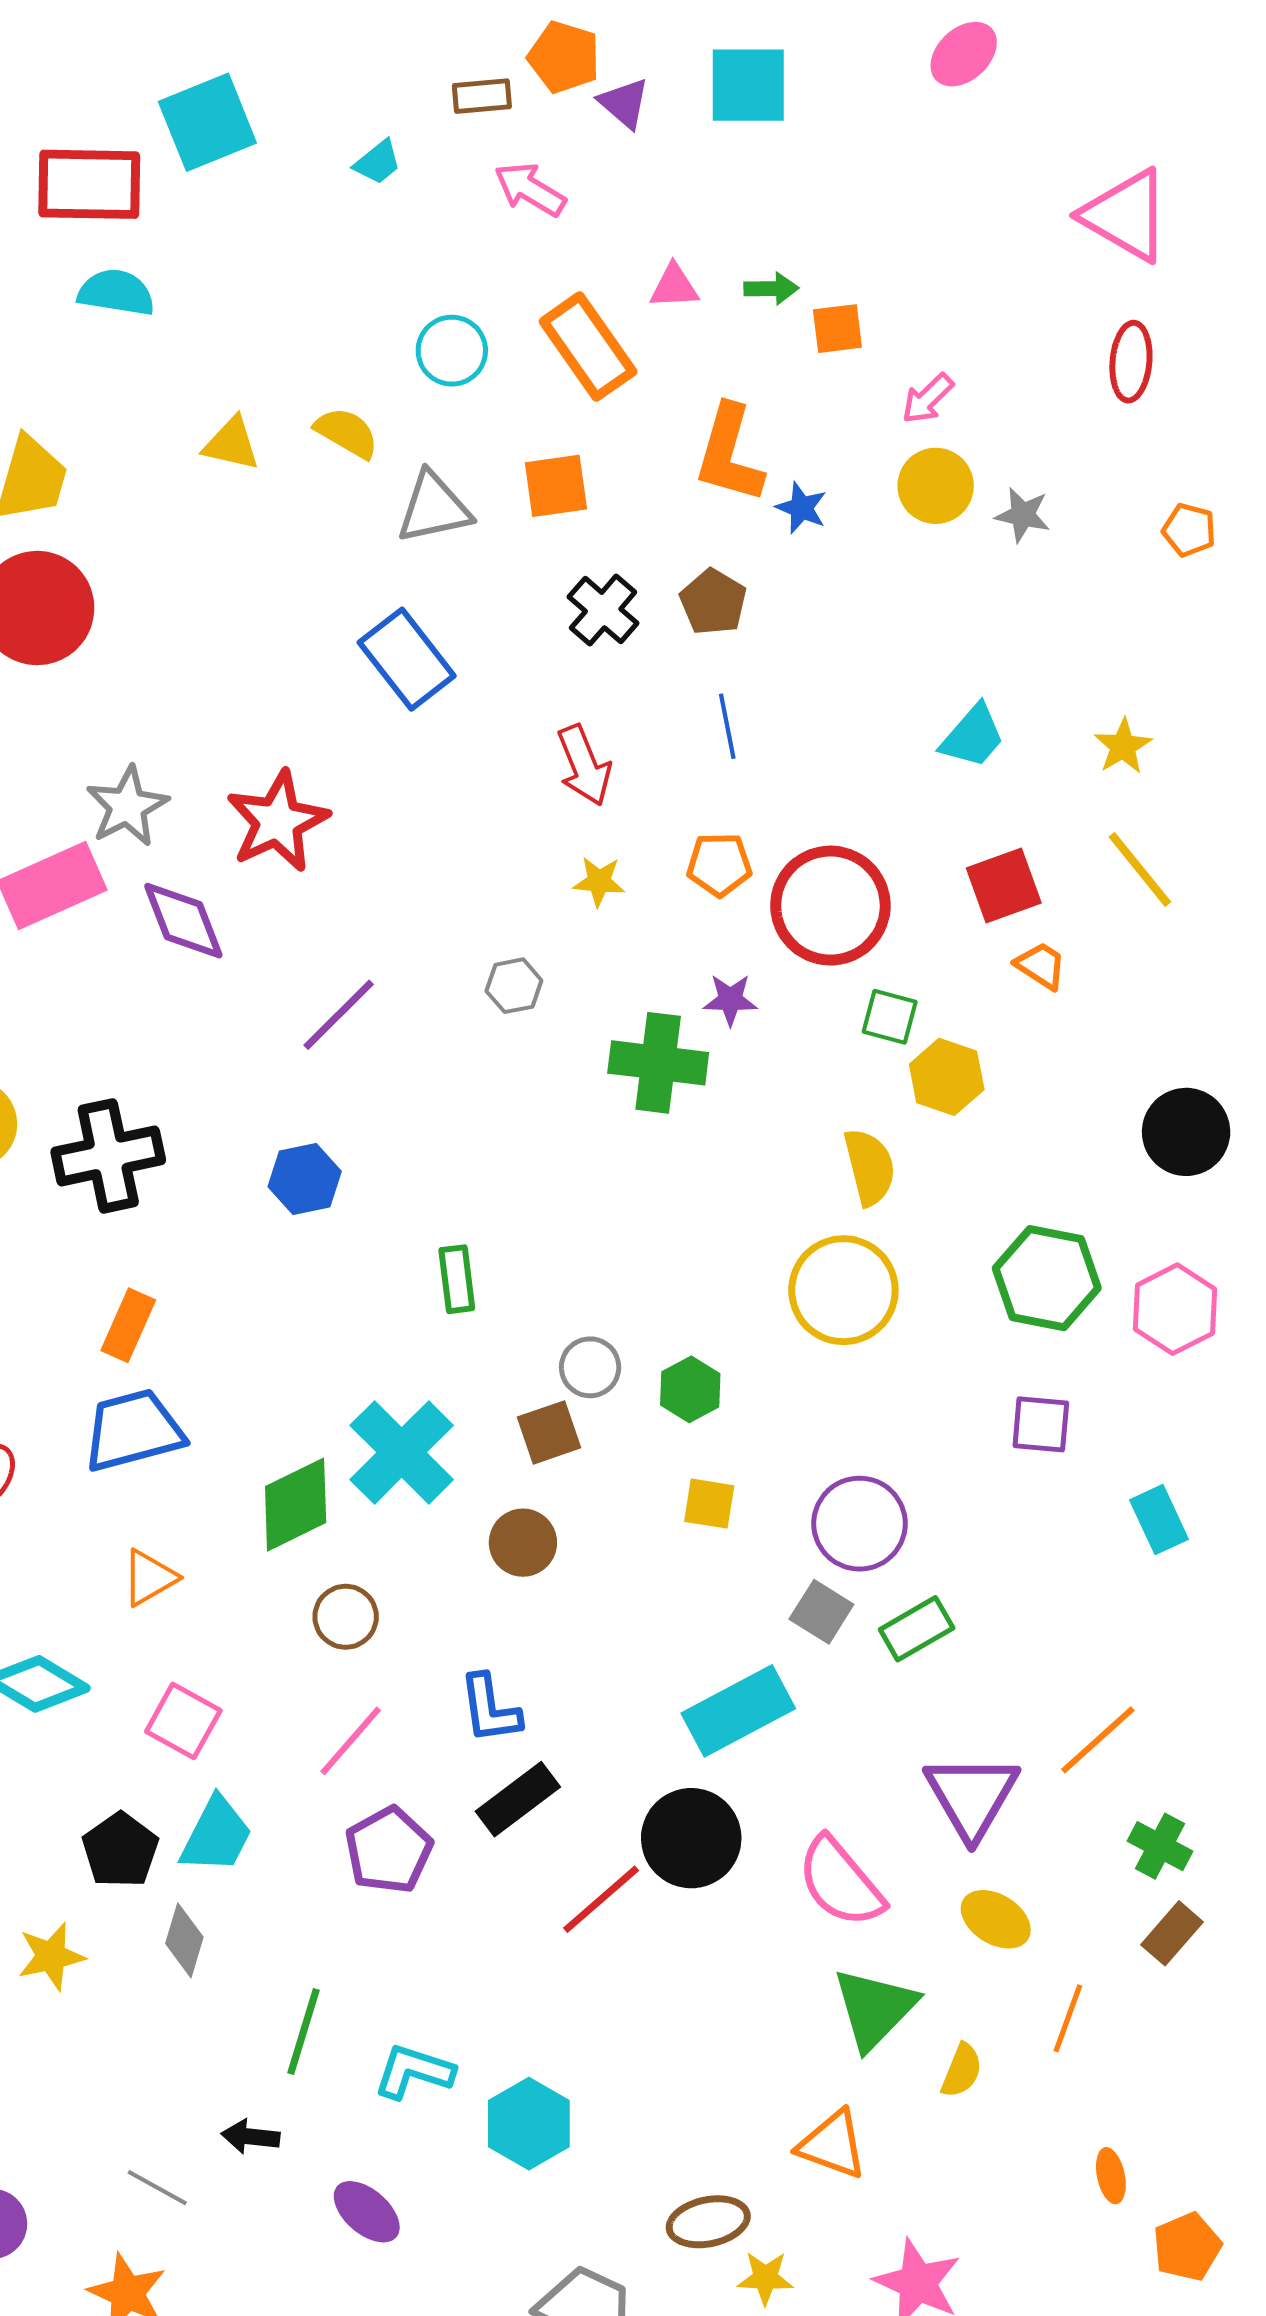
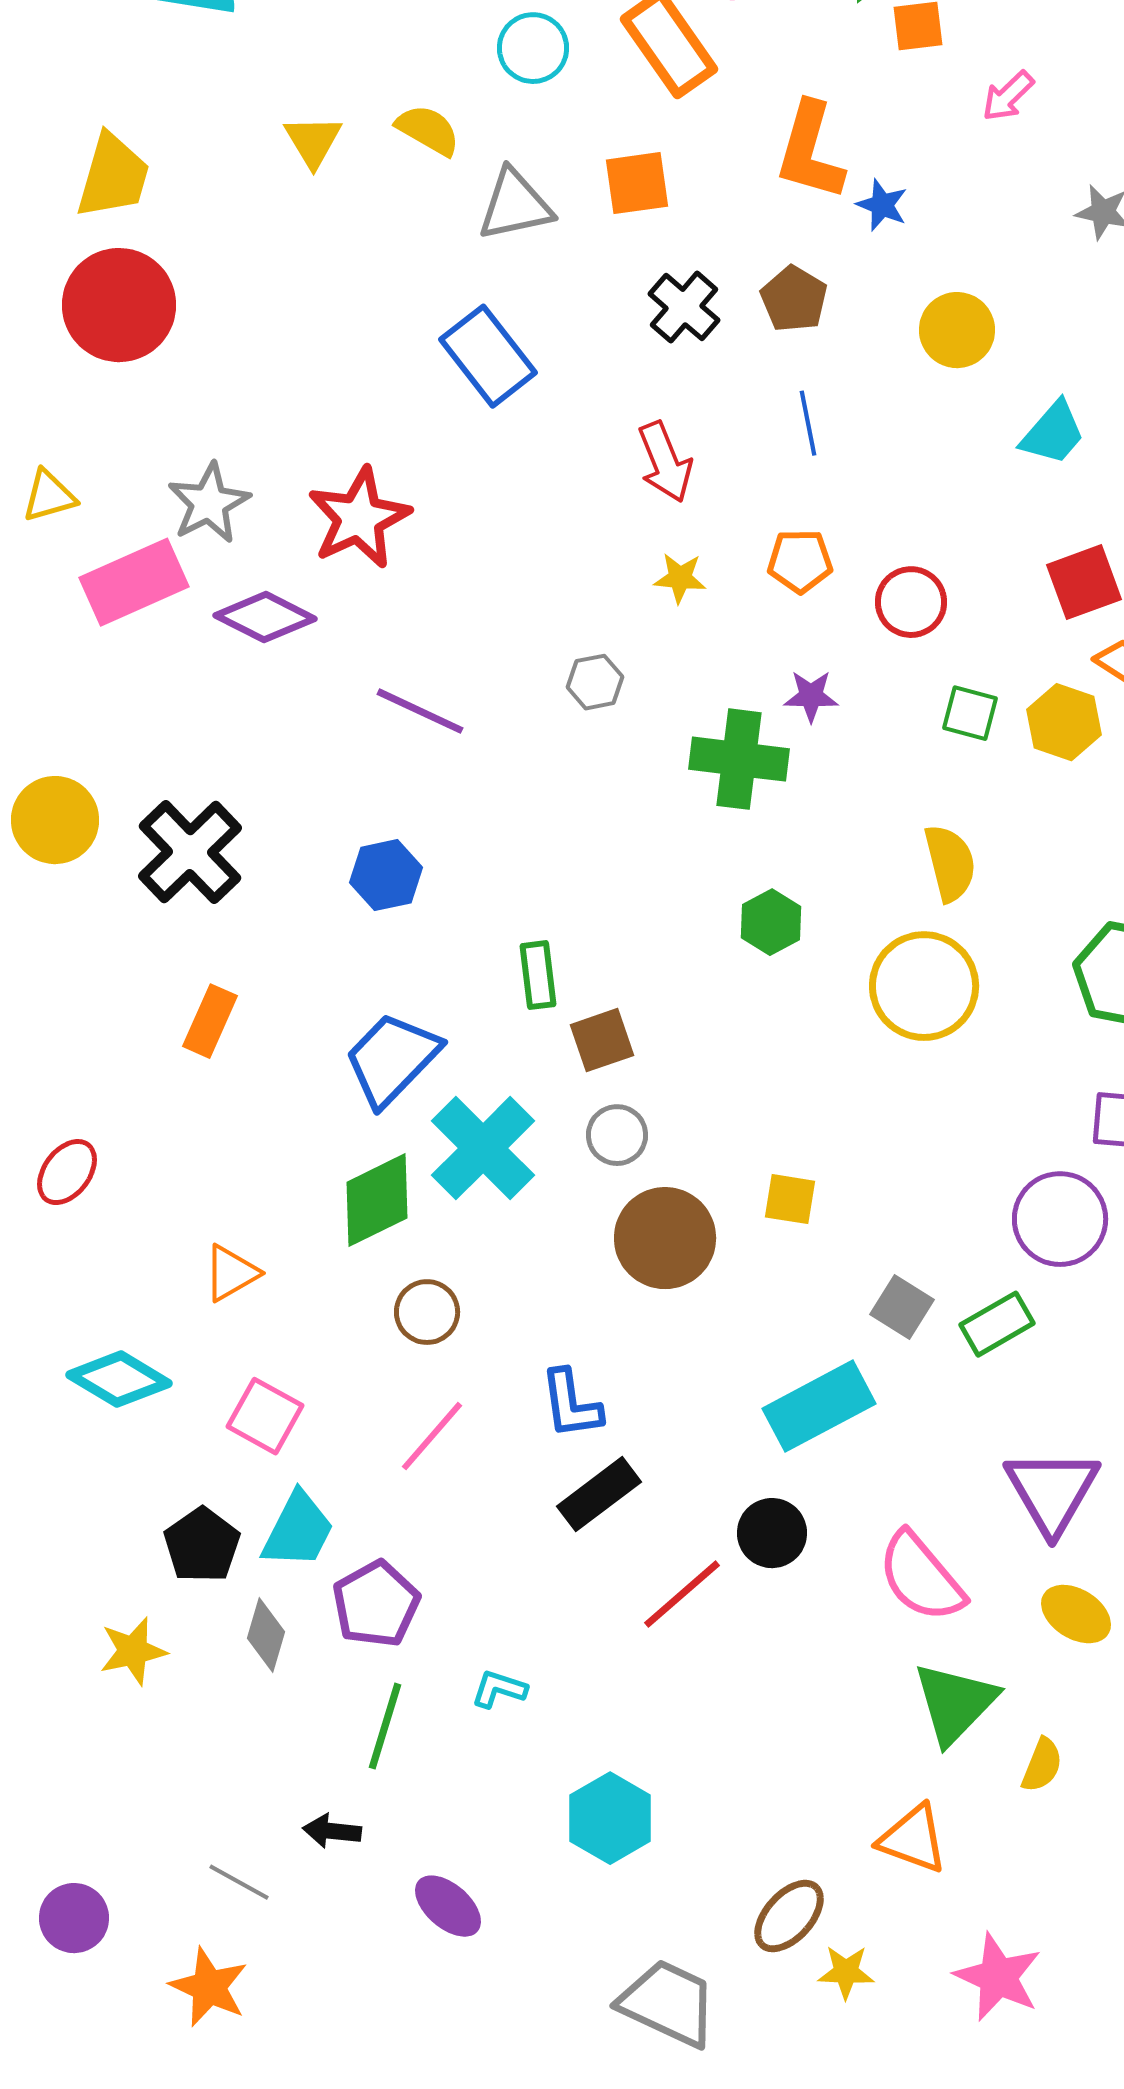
yellow triangle: (231, 444) -> (313, 141), turned 46
yellow circle: (936, 486) -> (957, 330), moved
red circle: (830, 906) -> (911, 602), size x0.6
purple diamond: (183, 921) -> (265, 617), turned -42
purple line: (339, 1015) -> (420, 711), turned 70
yellow hexagon: (947, 1077) -> (1064, 722), moved
black cross: (108, 1156) -> (190, 852), turned -32
gray circle: (590, 1367) -> (617, 1135), moved
green hexagon: (690, 1389) -> (771, 922), moved
blue trapezoid: (133, 1430) -> (392, 1059), moved, turned -31
brown square: (549, 1432) -> (602, 1040), moved
purple circle: (859, 1524) -> (1060, 1219), moved
brown circle: (523, 1543) -> (665, 1238), moved, size x1.5
black circle: (691, 1838) -> (772, 1533), size x0.7
purple pentagon: (389, 1850) -> (376, 1604), moved
cyan L-shape: (414, 2072) -> (499, 1689), moved, size x0.7
brown ellipse: (708, 2222) -> (789, 1916), turned -36

